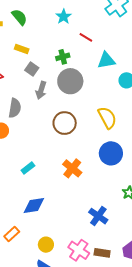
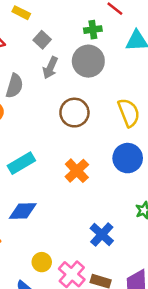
yellow rectangle: (22, 49) -> (21, 13), moved
green cross: (63, 57) -> (93, 30), moved
cyan rectangle: (28, 168) -> (21, 163), size x1.5
yellow circle: (46, 245) -> (42, 262), moved

